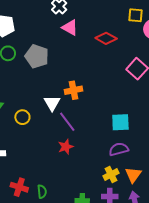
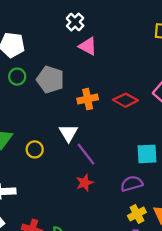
red diamond: (106, 38) -> (125, 100), moved
orange cross: (74, 90) -> (88, 99), moved
purple semicircle: (119, 149) -> (132, 184), moved

